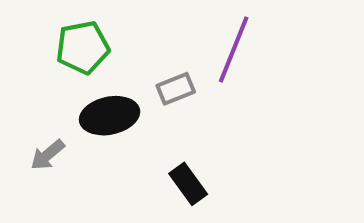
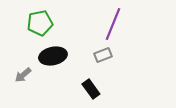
gray rectangle: (176, 89) -> (103, 55), moved

